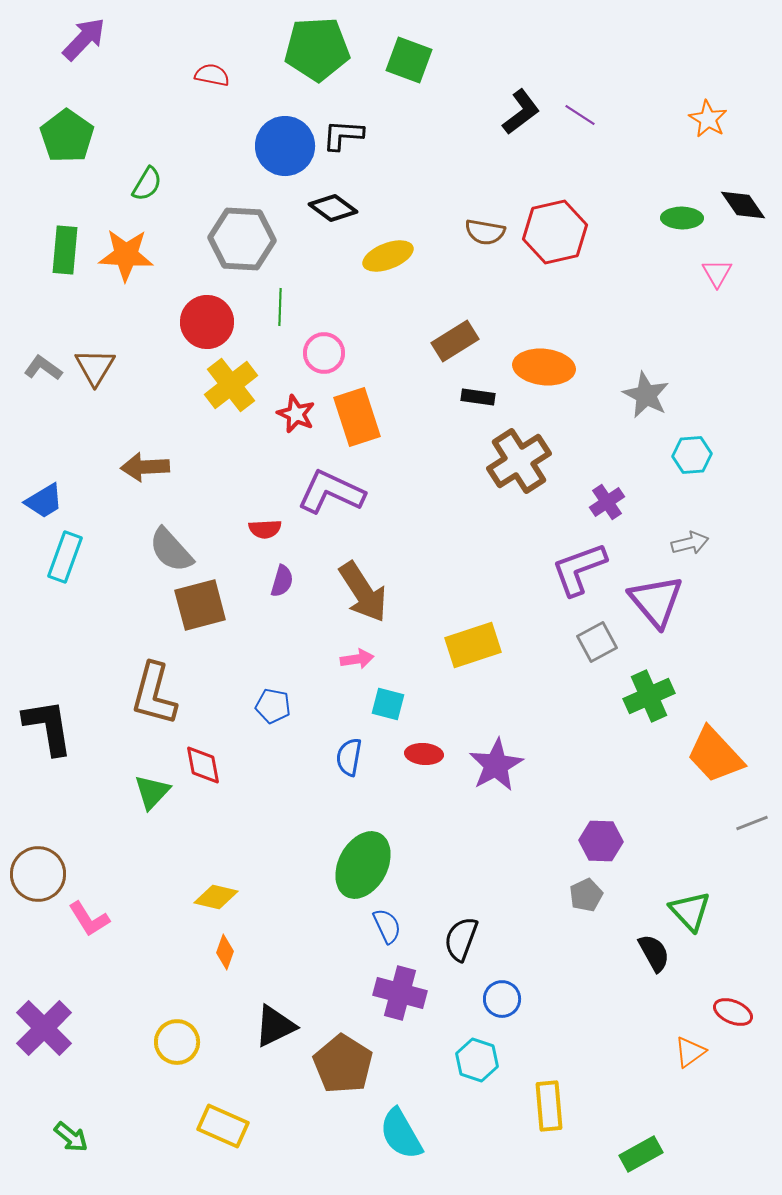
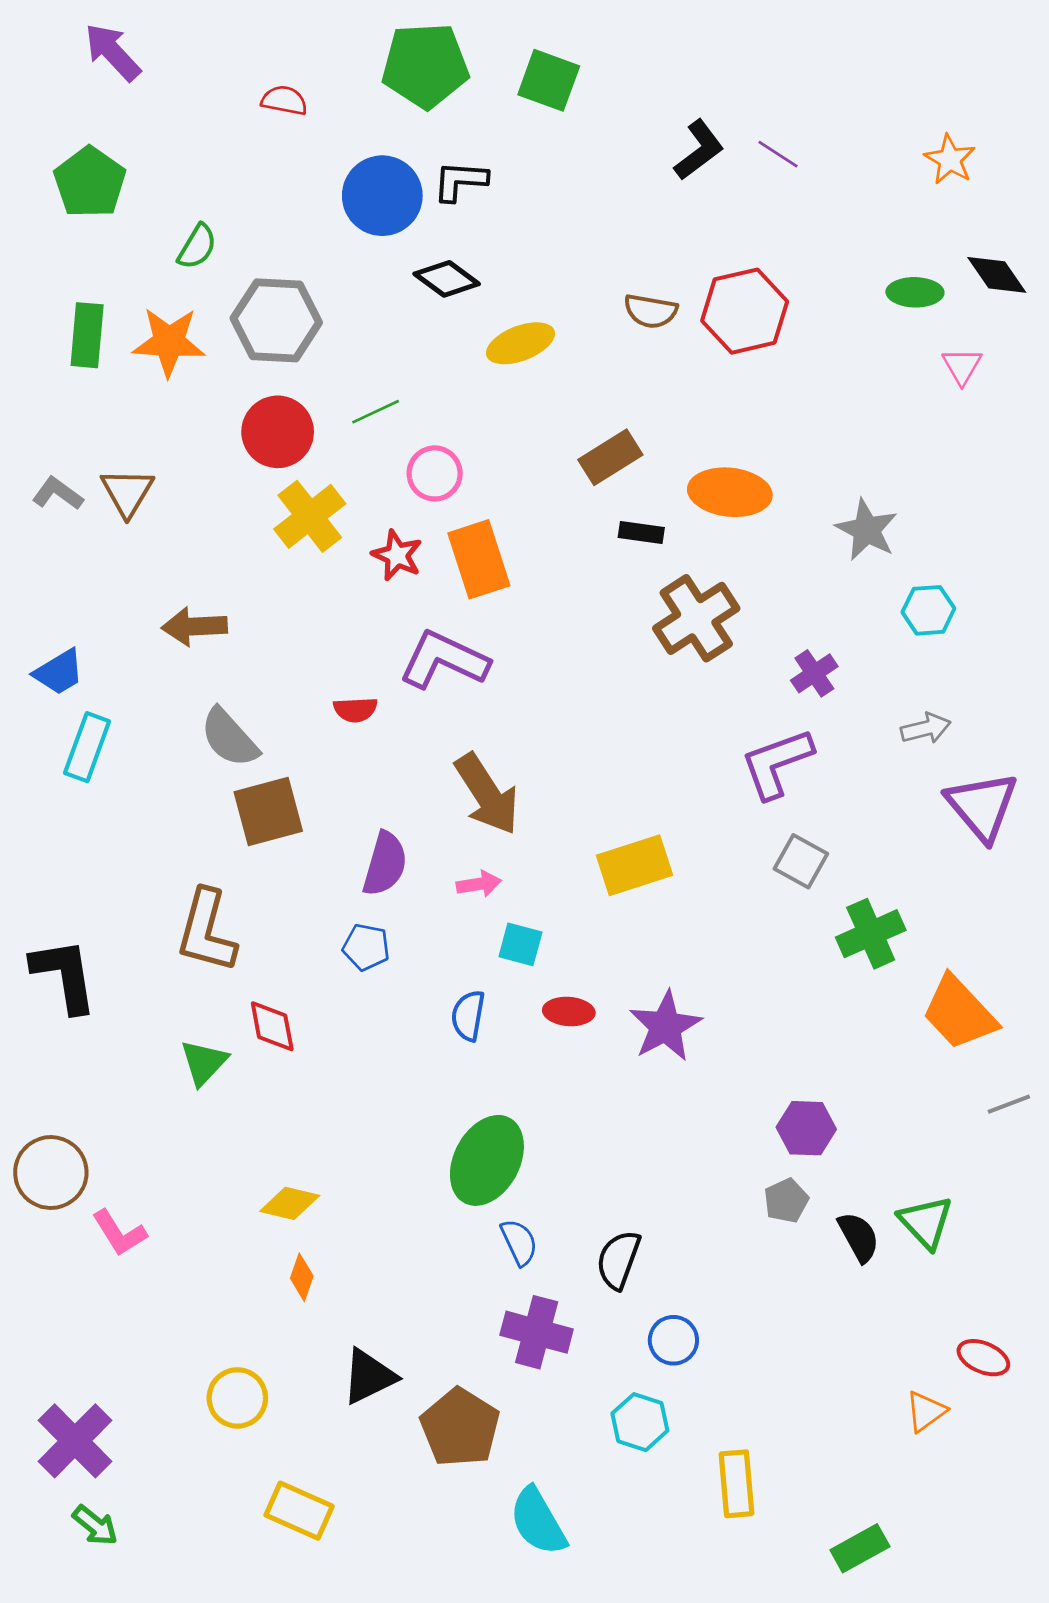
purple arrow: (84, 39) -> (113, 52), turned -87
gray hexagon: (242, 239) -> (276, 320), moved
green line: (280, 307) -> (376, 412), turned 63
purple semicircle: (282, 581) -> (385, 864), moved, size x1.5
purple triangle: (656, 601) -> (982, 806), moved
gray square: (597, 642) -> (801, 861), turned -33
black semicircle: (654, 953) -> (859, 1237), moved
purple cross: (44, 1028) -> (75, 1441), moved

